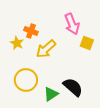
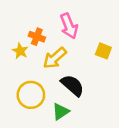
pink arrow: (72, 24) -> (69, 26), moved
black semicircle: (73, 87) -> (72, 85), moved

